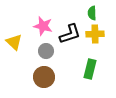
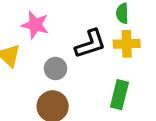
pink star: (43, 26) -> (35, 25), moved

